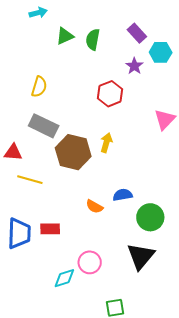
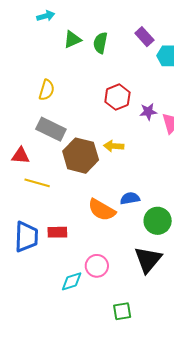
purple star: (134, 66) -> (148, 112), moved, turned 30
yellow arrow: (106, 143) -> (114, 146), turned -102
orange semicircle: (94, 206) -> (102, 210), size x1.6

